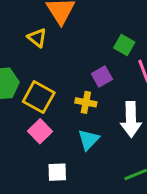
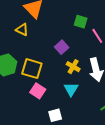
purple square: (102, 76) -> (62, 47), moved
yellow cross: (86, 102) -> (73, 67), moved, turned 32

